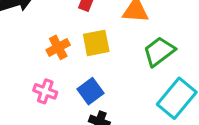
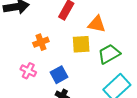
yellow square: (96, 43) -> (81, 44), moved

